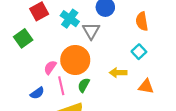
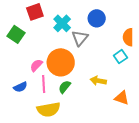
green square: (23, 38) -> (16, 34), turned -30
cyan square: (139, 52) -> (120, 57), moved

